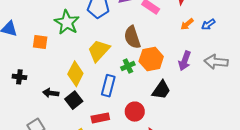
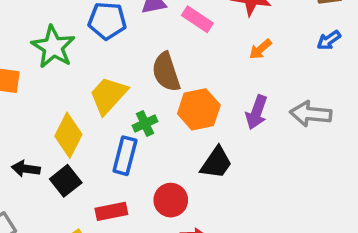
blue arrow: (208, 24) -> (329, 40), moved
green cross: (128, 66) -> (145, 123), moved

